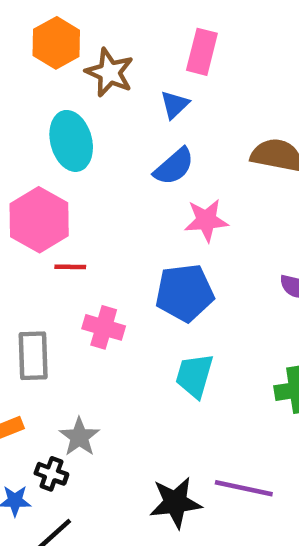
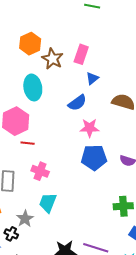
pink rectangle: (202, 52) -> (81, 54), moved
blue triangle: (175, 105) -> (92, 78), moved
blue pentagon: (185, 293) -> (94, 158), moved
cyan trapezoid: (194, 376) -> (48, 203), moved

